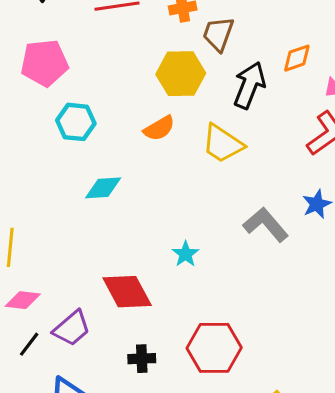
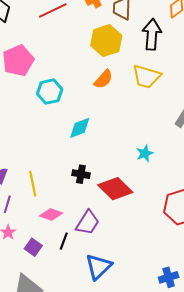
cyan star: (186, 254) -> (145, 153), turned 30
pink diamond: (23, 300) -> (51, 215), turned 30
black cross: (142, 359) -> (81, 174), moved, turned 30

